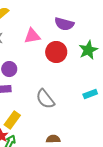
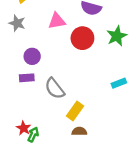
gray semicircle: (45, 99) -> (55, 88), moved
yellow rectangle: (12, 120) -> (75, 111), moved

